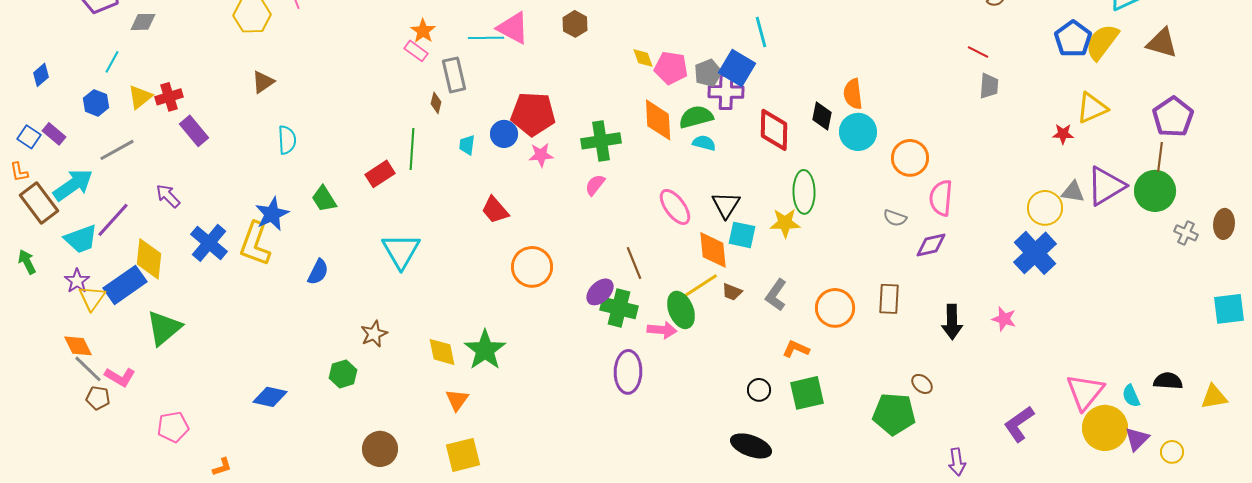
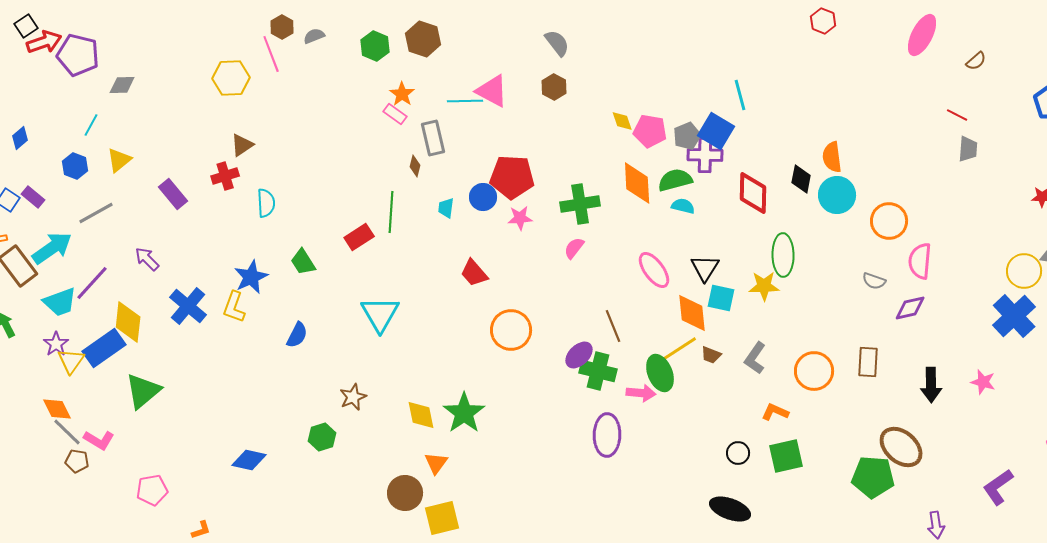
red cross: (169, 97) -> (225, 176), moved
yellow L-shape: (255, 244) -> (234, 307), size x0.7
brown ellipse: (922, 384) -> (901, 447), size x2.0
brown circle: (380, 449) -> (405, 493), moved

